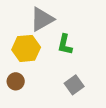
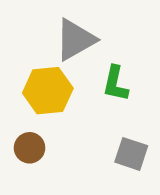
gray square: (74, 85) -> (131, 154), turned -36

